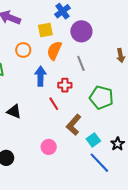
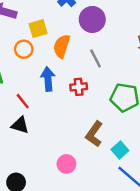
yellow square: (45, 30) -> (38, 29), moved
red line: (54, 104) -> (23, 101), moved

